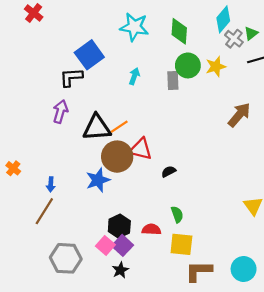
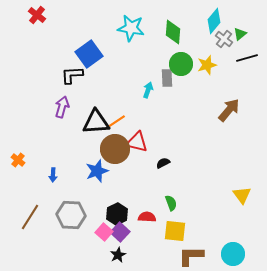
cyan arrow: (134, 76) -> (148, 90), moved
brown line: (44, 211) -> (30, 217), moved
gray hexagon: (66, 258) -> (71, 215), moved

